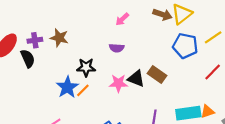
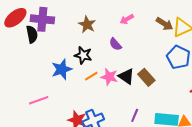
brown star: (59, 38) -> (87, 25), moved
purple cross: (35, 40) -> (42, 19), size x1.6
purple semicircle: (117, 48) -> (115, 44), turned 32
orange line: (83, 90) -> (91, 76), moved

